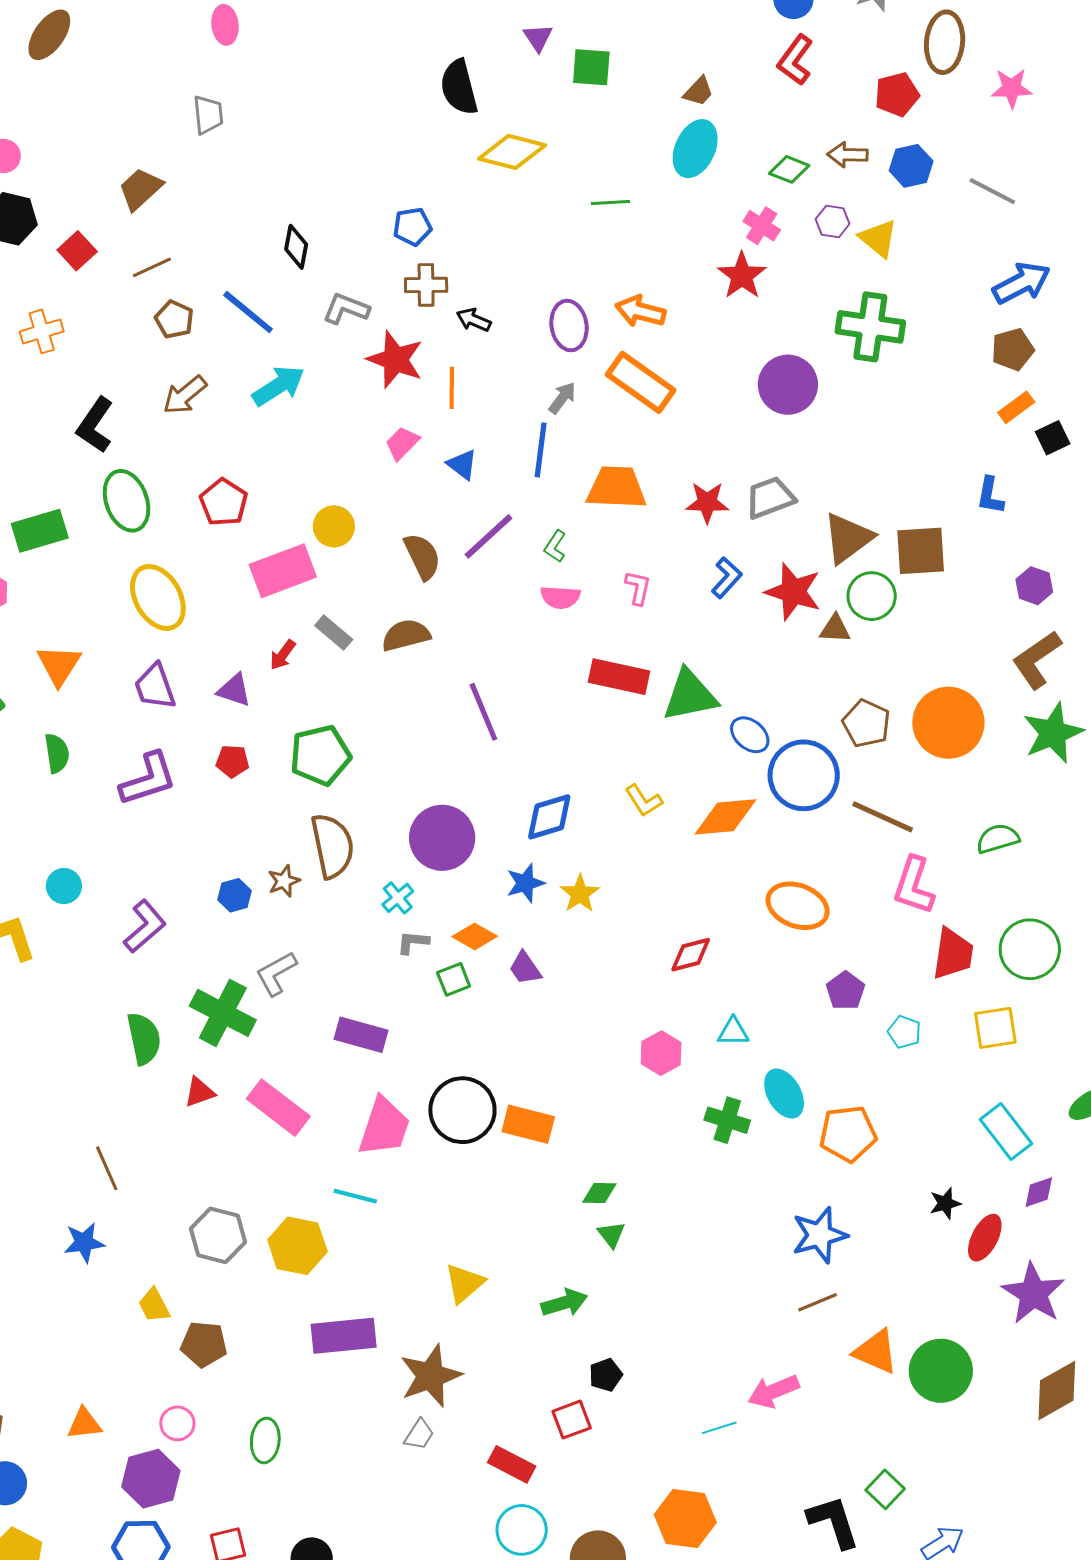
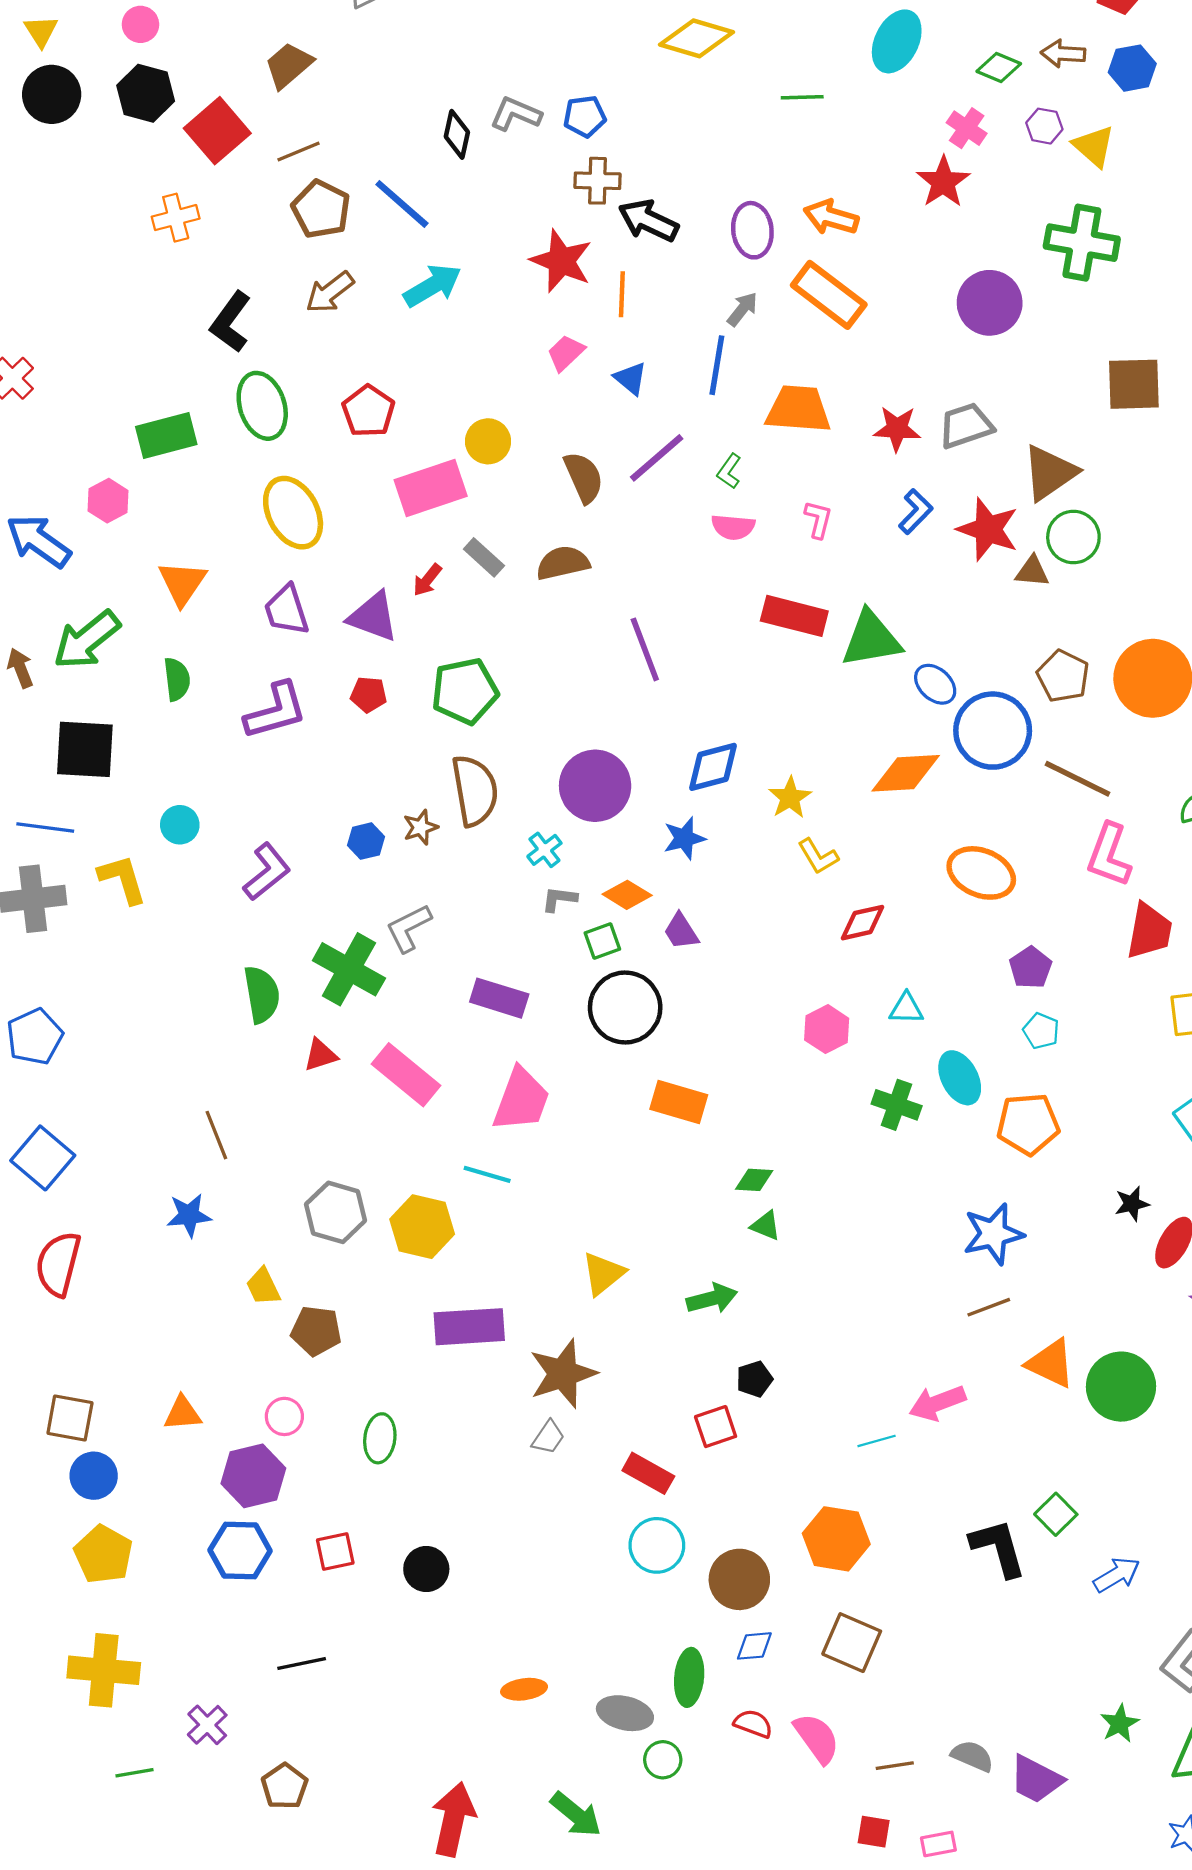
red square: (77, 251) -> (217, 131), size x1.5
gray L-shape: (346, 309) -> (516, 114), moved
brown pentagon: (174, 319) -> (321, 209), size x1.4
black arrow: (474, 320) -> (648, 221), size x1.6
brown square: (921, 551) -> (1134, 384), moved
purple triangle: (234, 690) -> (373, 617), size x1.4
yellow L-shape: (644, 801) -> (818, 856), moved
yellow star: (580, 894) -> (790, 798), moved
cyan pentagon: (904, 1032) -> (1041, 1031), moved
black circle: (462, 1110) -> (625, 1007), moved
green triangle: (611, 1235) -> (766, 1226), turned -32

